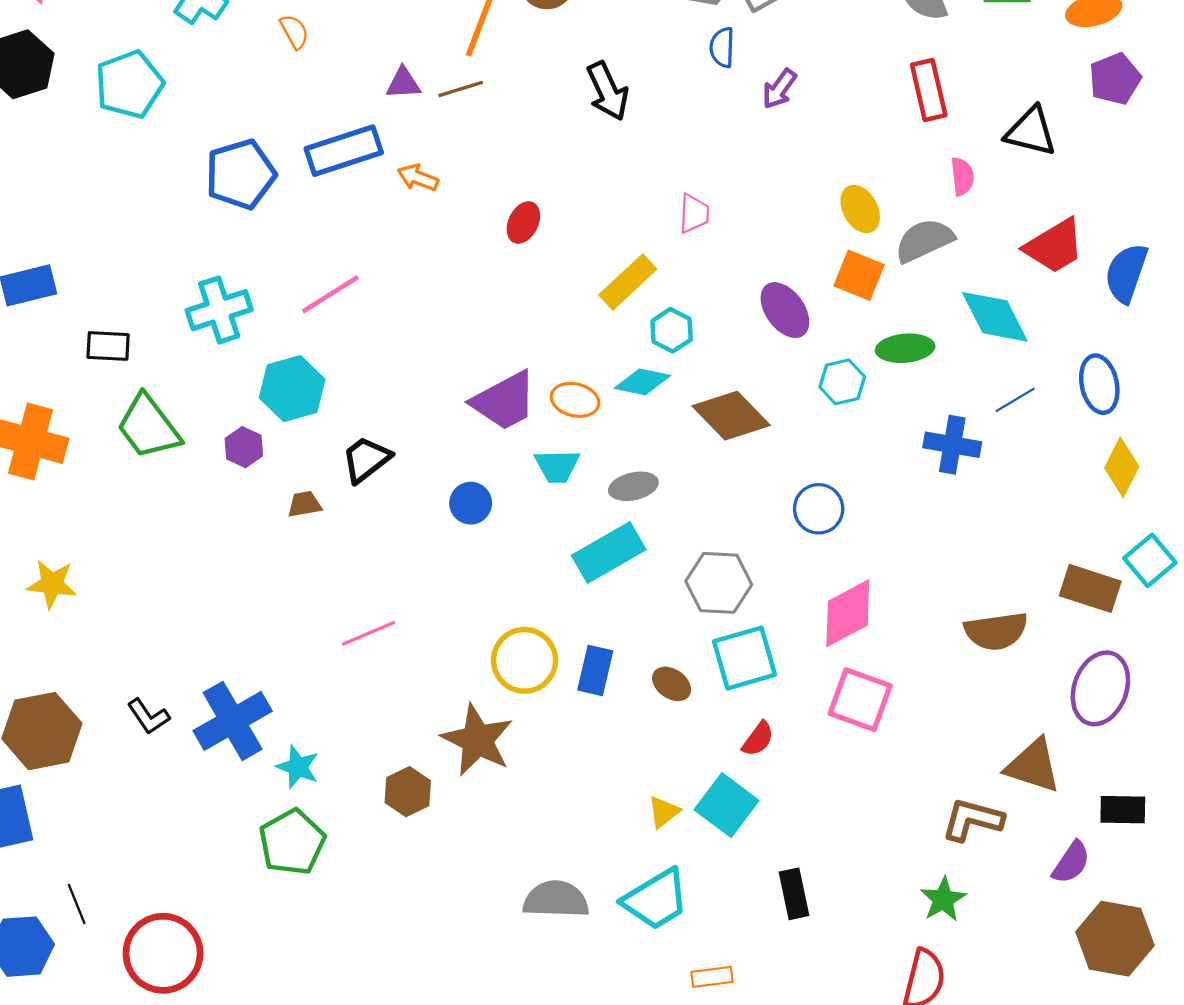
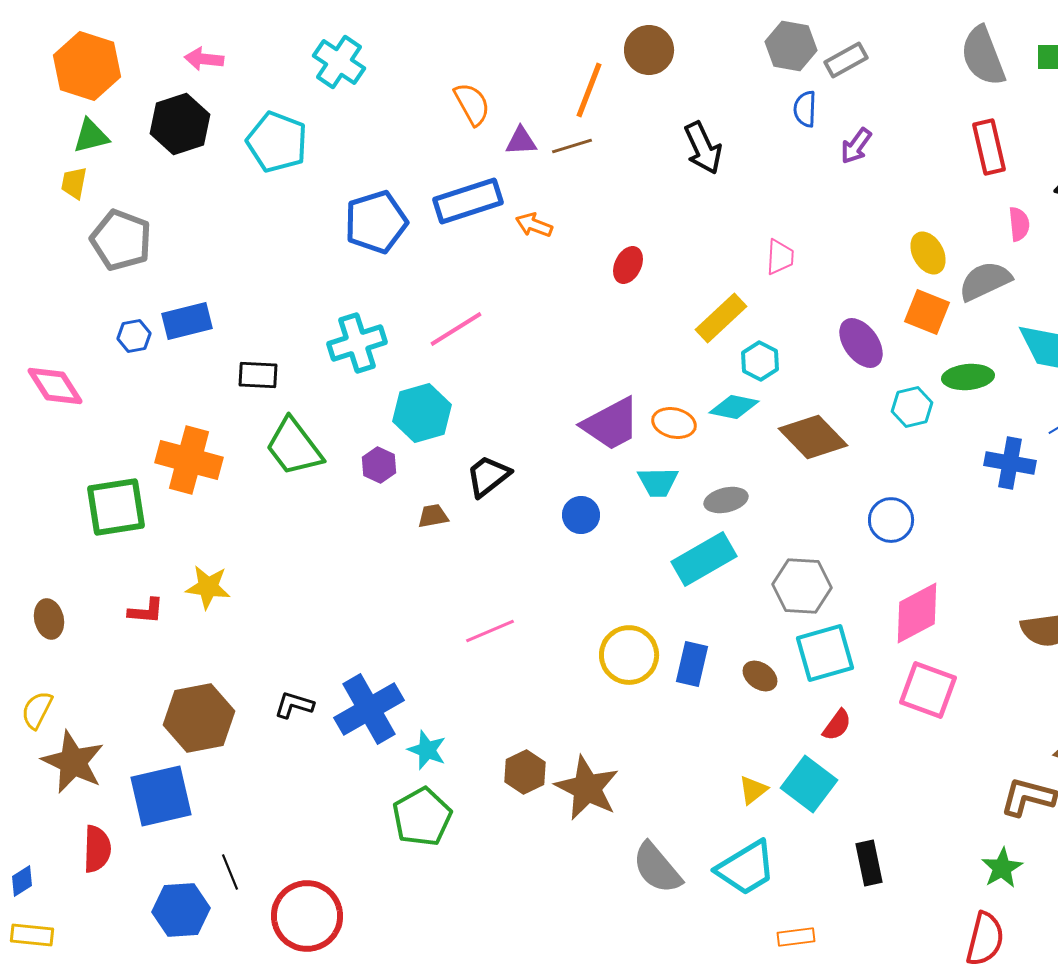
orange semicircle: (294, 32) -> (472, 104), moved, size x1.4
cyan pentagon: (129, 84) -> (277, 142), turned -30
black L-shape: (148, 716) -> (294, 705), turned 141
brown star: (477, 740) -> (587, 788), moved
gray semicircle: (556, 899) -> (657, 868), turned -132

